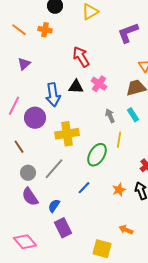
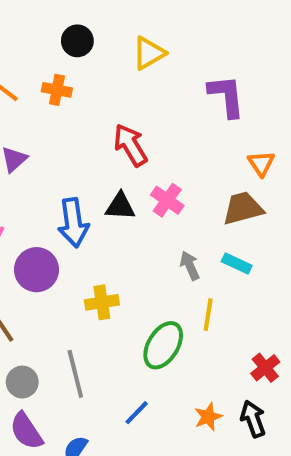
purple L-shape: (128, 33) -> (227, 96), turned 105
cyan rectangle: (133, 115) -> (237, 264), turned -32
yellow cross: (67, 134) -> (102, 302), size x0.7
gray line: (54, 169) -> (75, 374), turned -55

